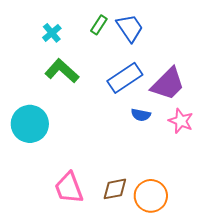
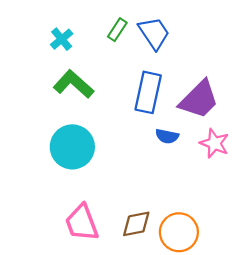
blue rectangle: (125, 78) -> (148, 92), turned -44
cyan circle: (30, 124) -> (72, 147), moved

